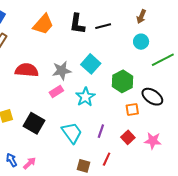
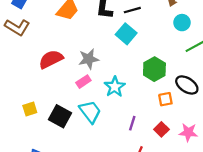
cyan circle: (141, 42) -> (182, 23), moved
cyan square: (91, 64) -> (126, 34), moved
red semicircle: (27, 70) -> (51, 59), turned -30
cyan trapezoid: (72, 133) -> (90, 112), moved

